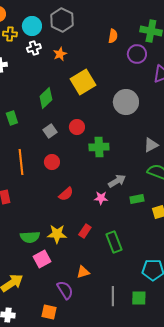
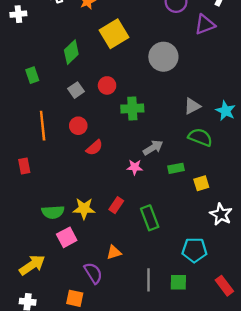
red semicircle: (66, 194) -> (94, 148), moved

